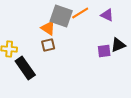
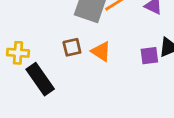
orange triangle: (48, 28) -> (101, 51), moved

